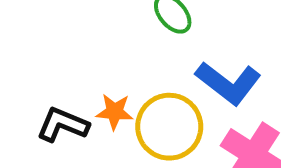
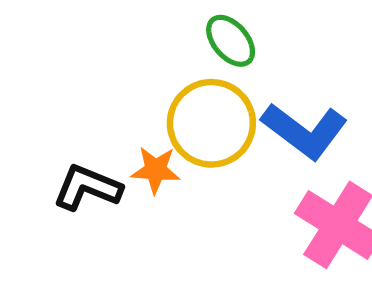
yellow circle: (169, 127) -> (211, 123), moved

